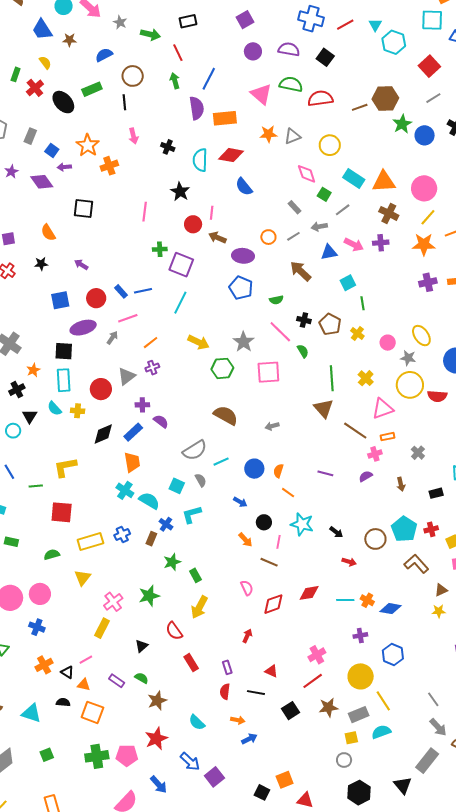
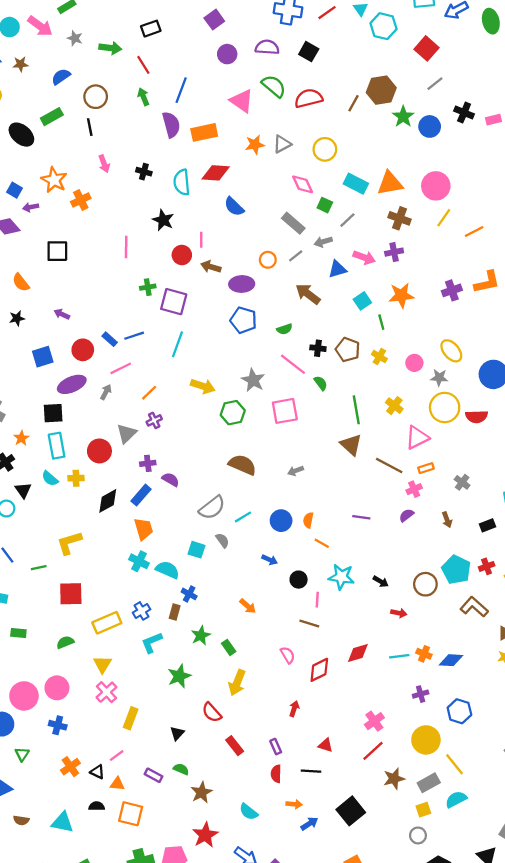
green semicircle: (291, 84) -> (274, 86), turned 35
brown line: (360, 107) -> (354, 103), turned -35
gray rectangle: (295, 207) -> (293, 223), size x1.5
orange star: (424, 244) -> (401, 295), moved
cyan L-shape: (192, 514) -> (152, 643), moved
orange arrow: (245, 540) -> (248, 606), moved
pink cross: (113, 602) -> (106, 692), moved
black square: (291, 711) -> (351, 811), moved, size x1.4

